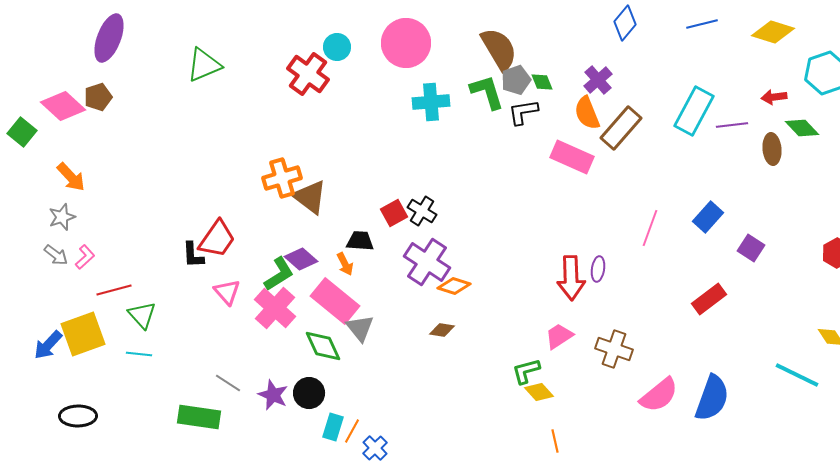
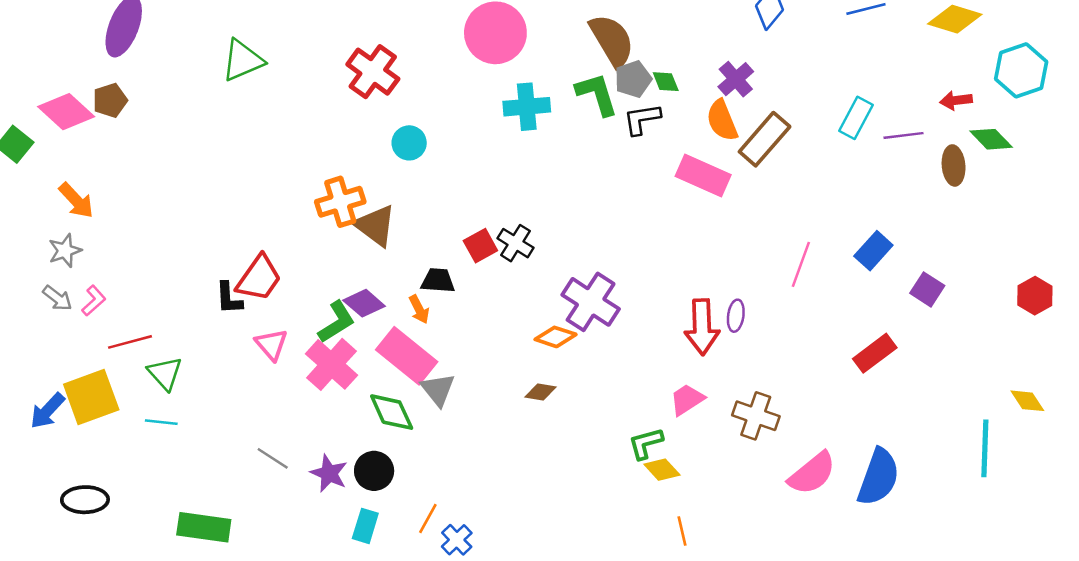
cyan circle: (337, 47) -> (409, 143), moved
cyan rectangle: (694, 111) -> (856, 118), size x0.7
purple cross: (427, 262) -> (591, 302), moved
cyan line: (797, 375) -> (985, 448), turned 66
green rectangle: (199, 417) -> (204, 527), moved
cyan rectangle: (333, 427) -> (365, 526), moved

